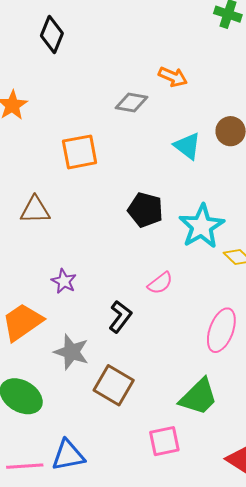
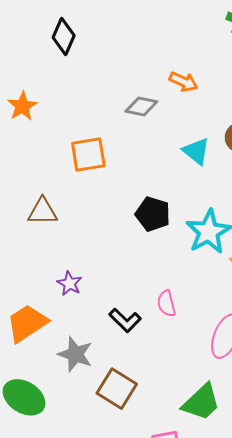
pink semicircle: (160, 283) -> (166, 304), moved, turned 112
black L-shape: (120, 317) -> (125, 320), turned 96

